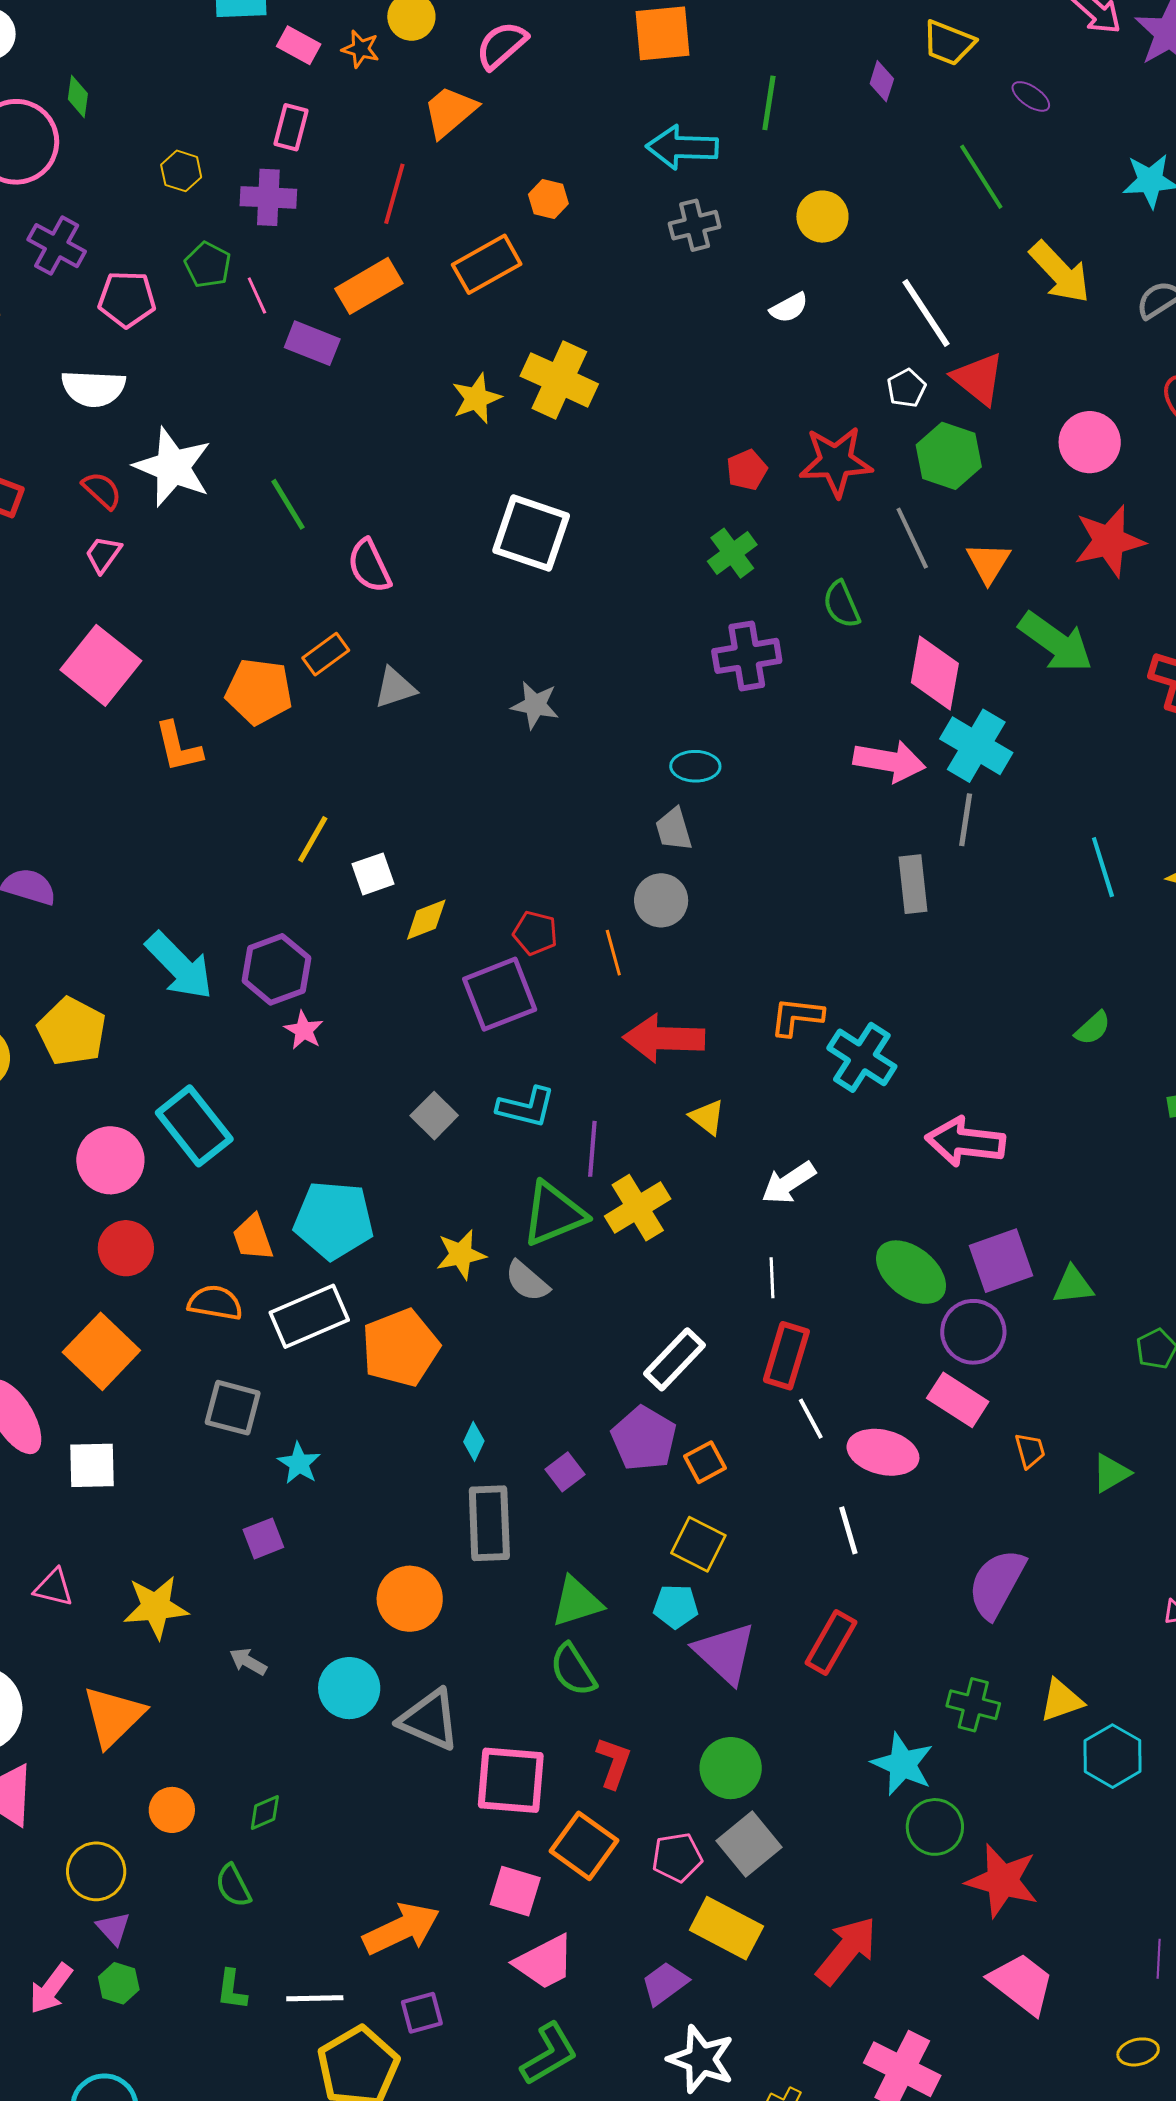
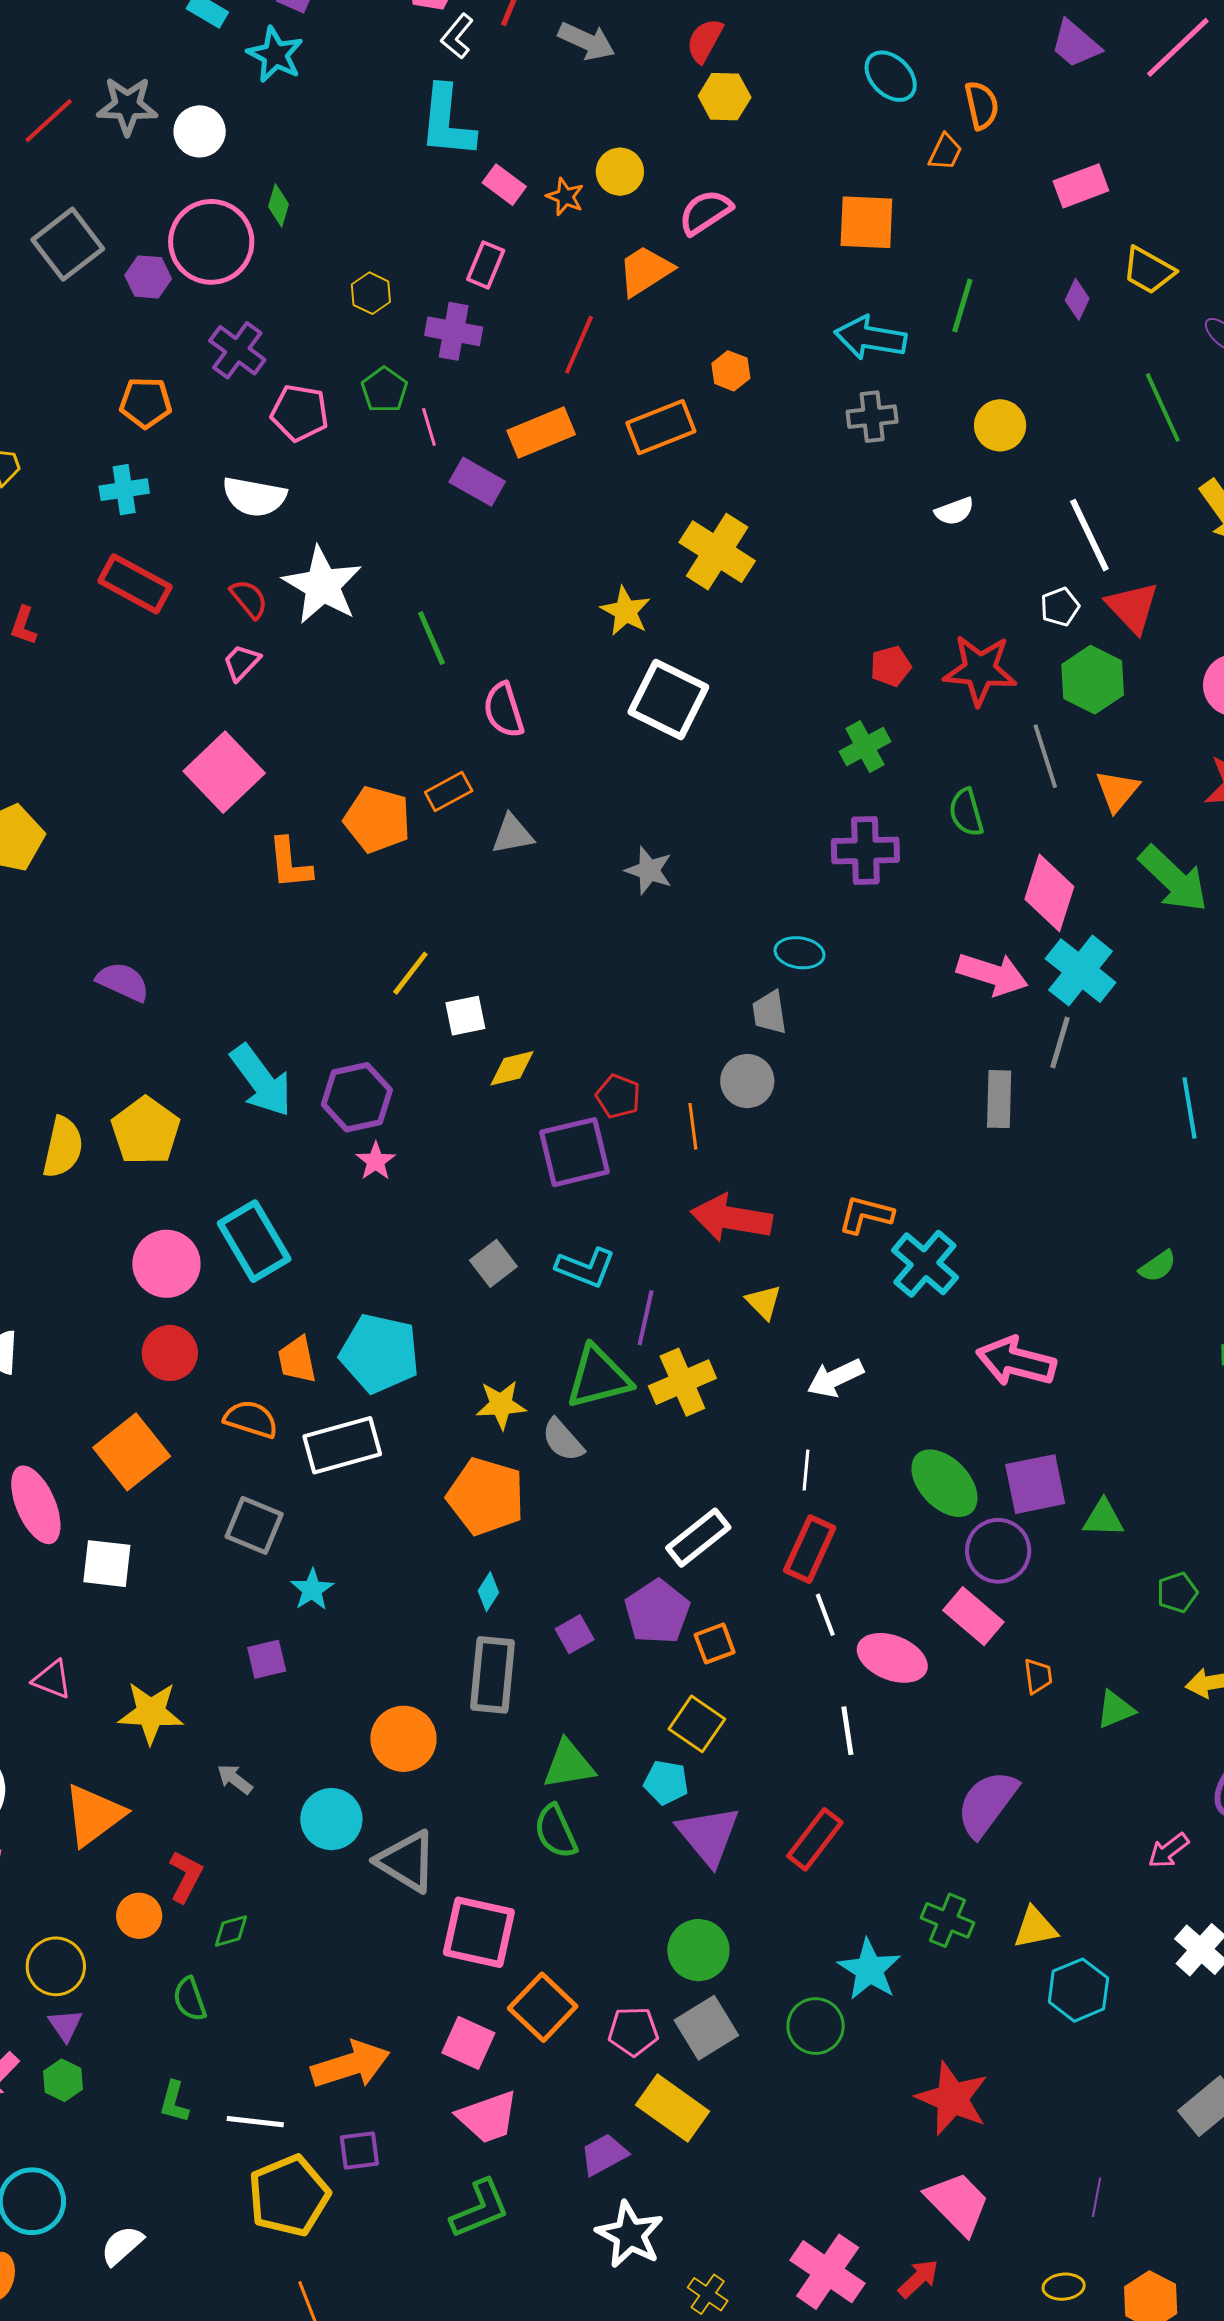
yellow star: (476, 398) -> (626, 611), moved, turned -30
orange pentagon: (400, 1348) -> (486, 1496), moved, turned 30
red L-shape: (614, 1763) -> (186, 1877), moved
green circle: (935, 1827) -> (816, 2026), moved
red arrow: (847, 1950) -> (918, 2279), moved, size x0.6

